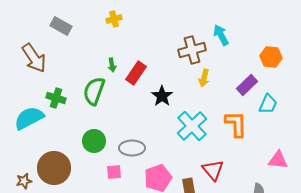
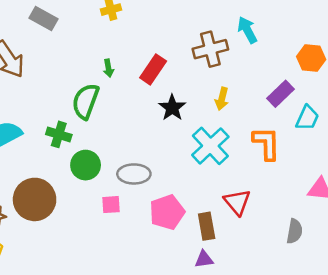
red rectangle: (136, 73) -> (153, 69), moved
yellow arrow: (204, 78) -> (222, 99), moved
green cross: (56, 98) -> (59, 134), moved

